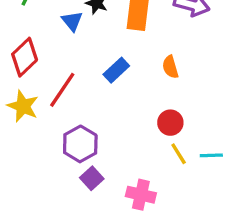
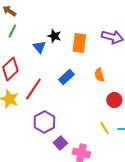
red circle: (170, 123) -> (114, 100), moved
purple square: (92, 178) -> (60, 143), moved

